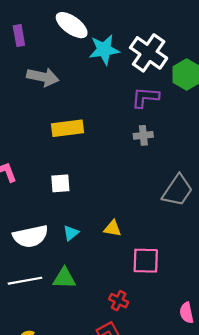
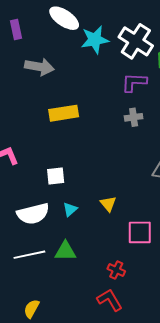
white square: (60, 183) -> (56, 176), moved
yellow triangle: (112, 228) -> (108, 204), turned 42

